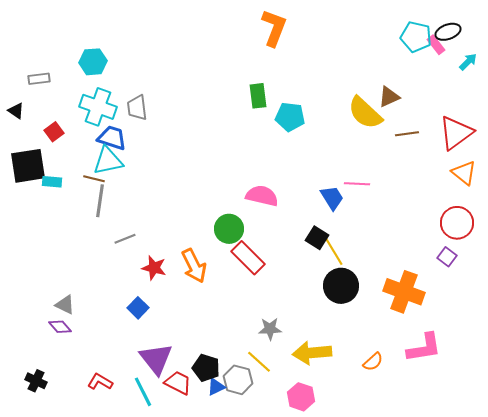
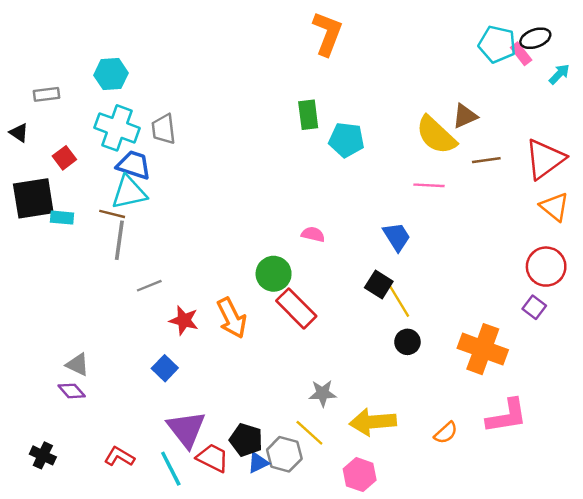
pink line: (357, 184) -> (429, 185), moved
pink semicircle: (262, 196) -> (313, 234), size x0.6
black circle: (341, 286) -> (407, 342), size x0.6

